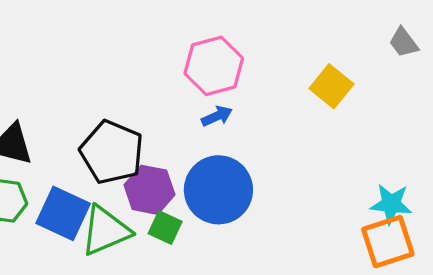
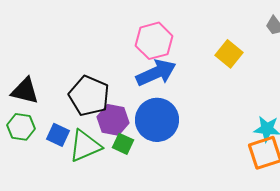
blue arrow: (217, 116) -> (156, 73), size x2.0
blue square: (63, 213) -> (58, 135), size x0.7

